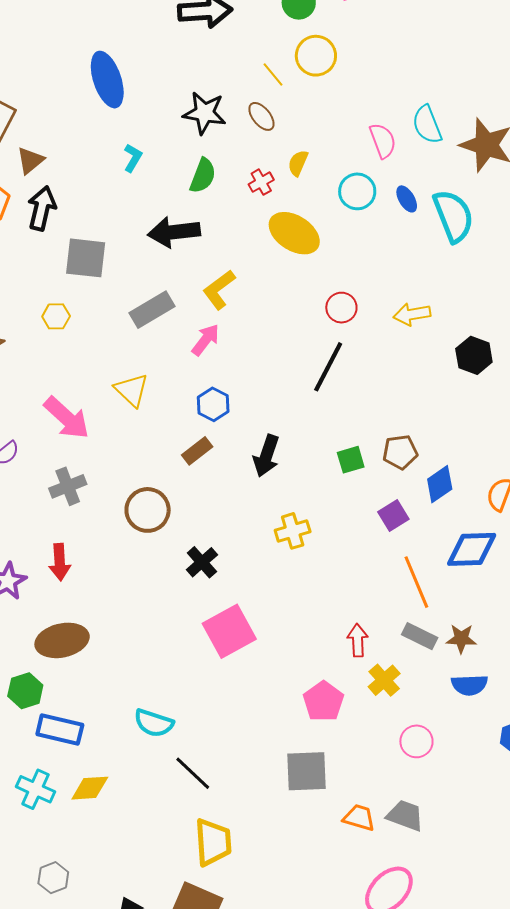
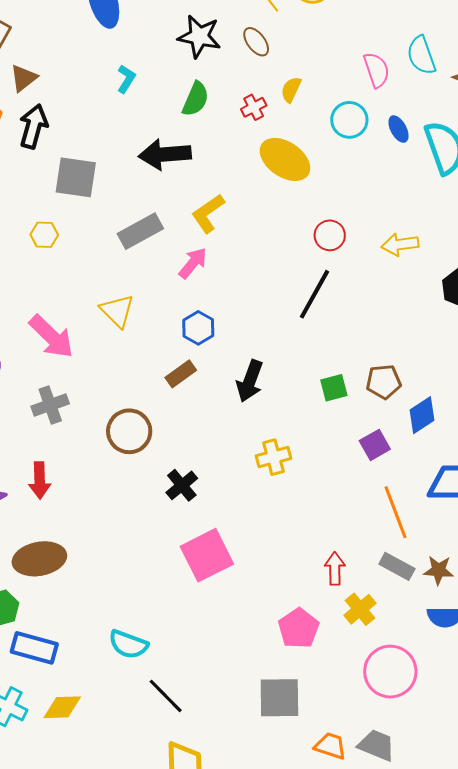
pink circle: (416, 741) -> (390, 672), size x1.6

